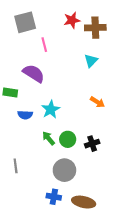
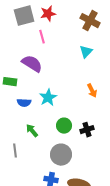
red star: (72, 20) -> (48, 14), moved
brown cross: (95, 28) -> (90, 21), turned 30
orange arrow: (97, 102) -> (92, 91), turned 32
green arrow: (49, 138) -> (32, 131), moved

